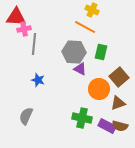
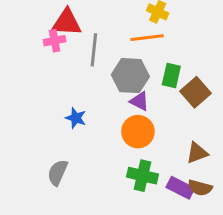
red triangle: (16, 17) -> (67, 22), moved
orange line: (85, 27) -> (147, 38), turned -35
gray line: (34, 44) -> (94, 50), moved
brown square: (119, 77) -> (196, 92), moved
orange circle: (99, 89) -> (138, 132), moved

